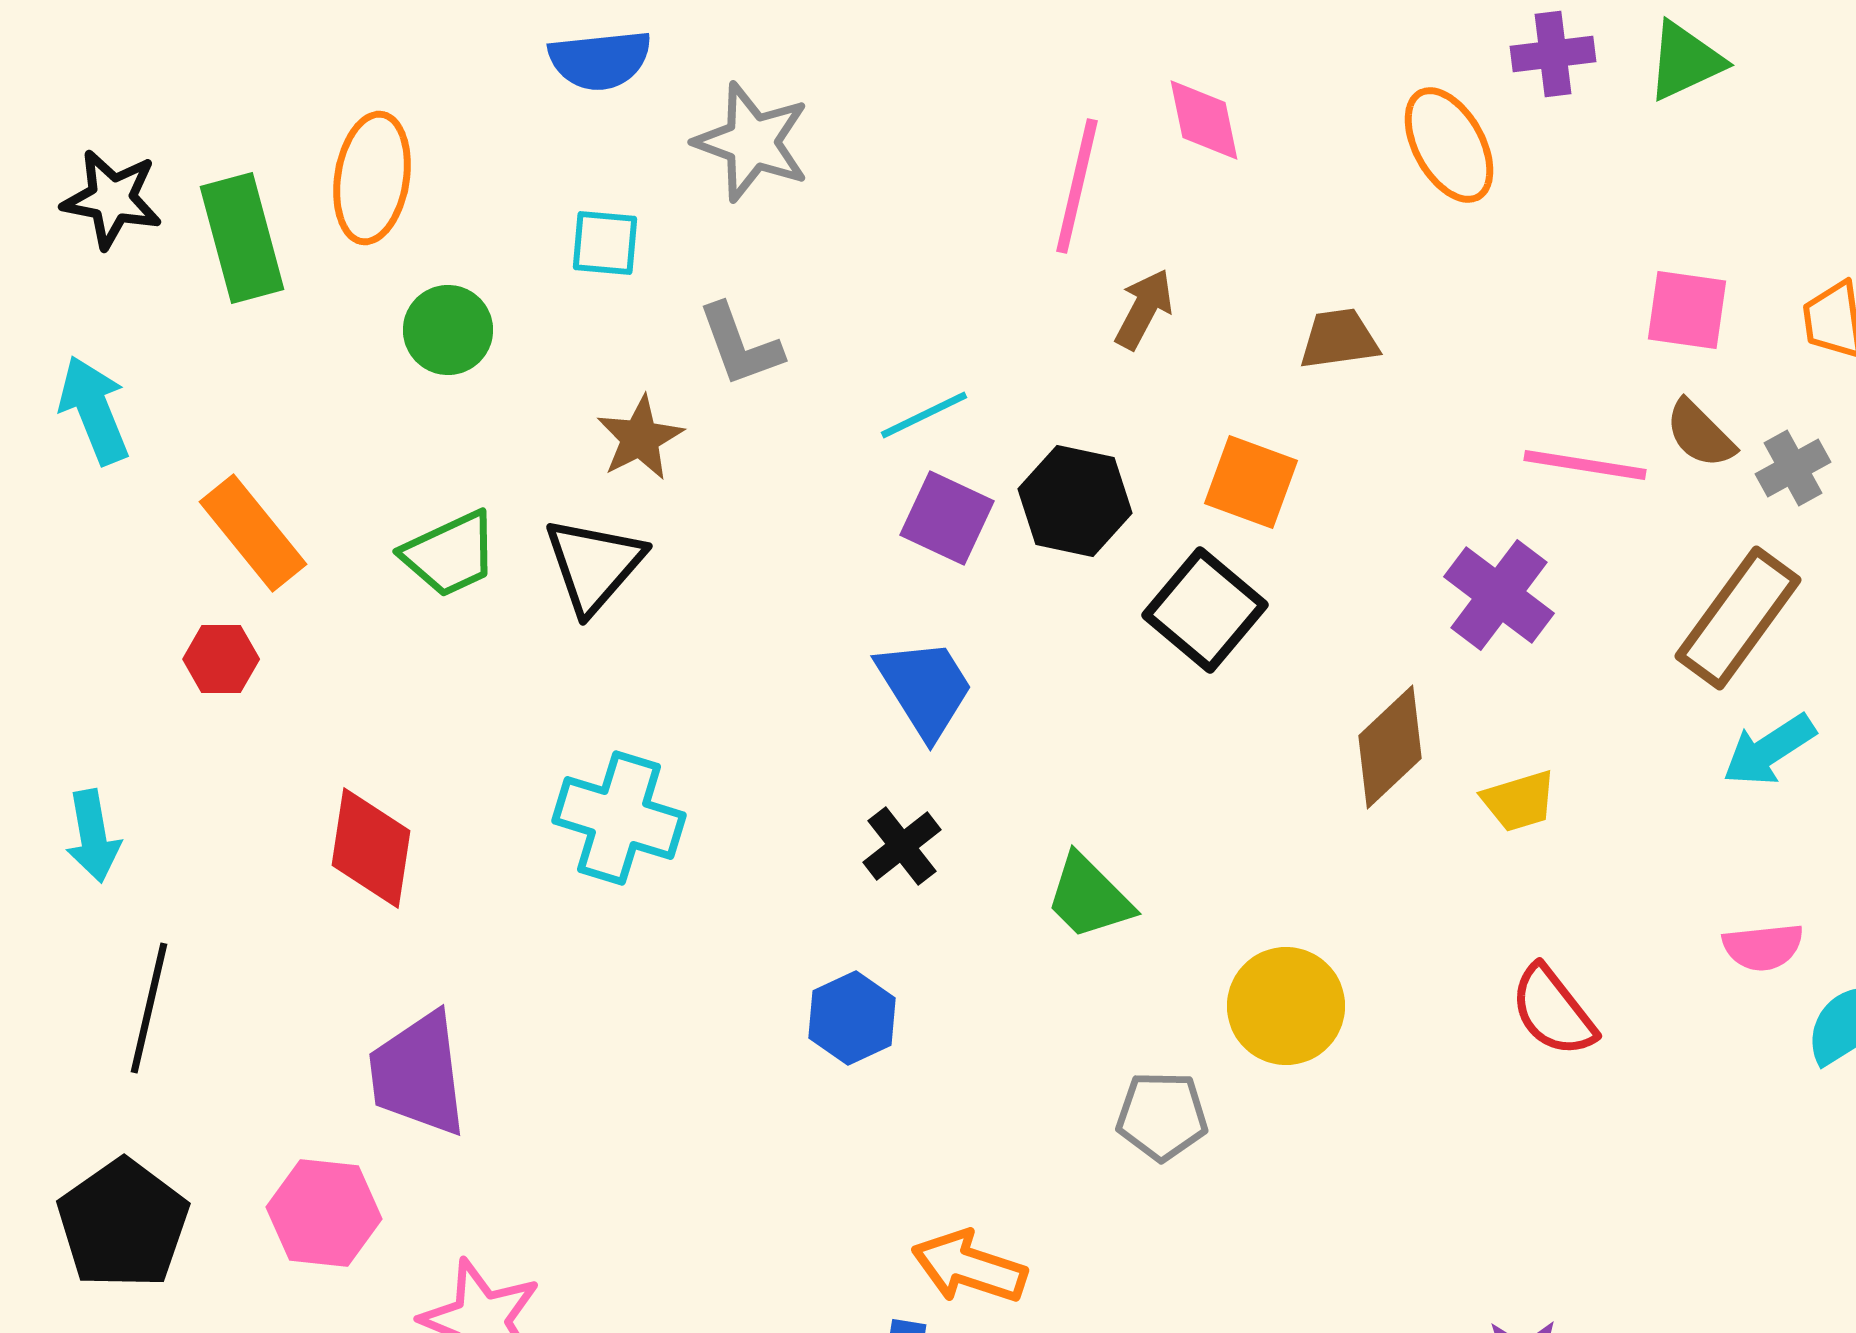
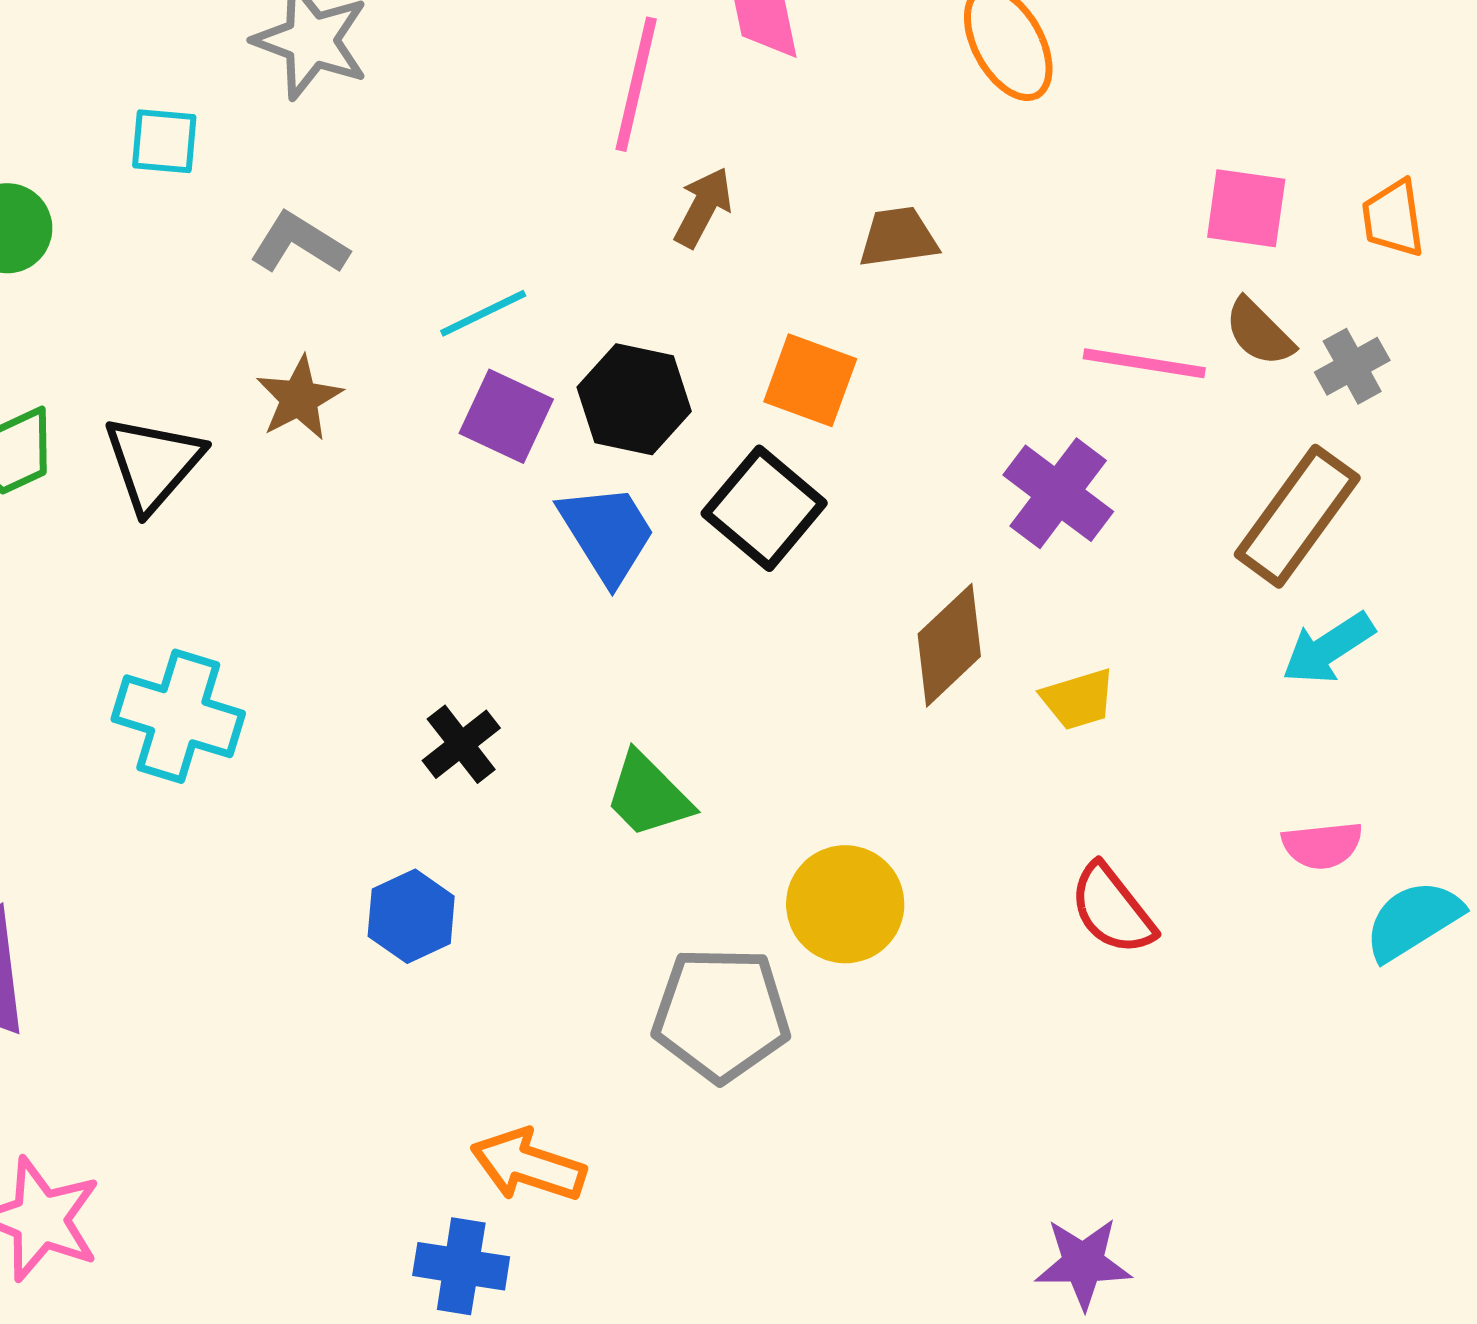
gray L-shape: (740, 345) -> (299, 243), turned 142
brown star: (640, 438) -> (299, 398), moved
blue trapezoid: (925, 688) -> (607, 533), moved
gray pentagon: (1162, 1116) -> (721, 1014), size x1.5

